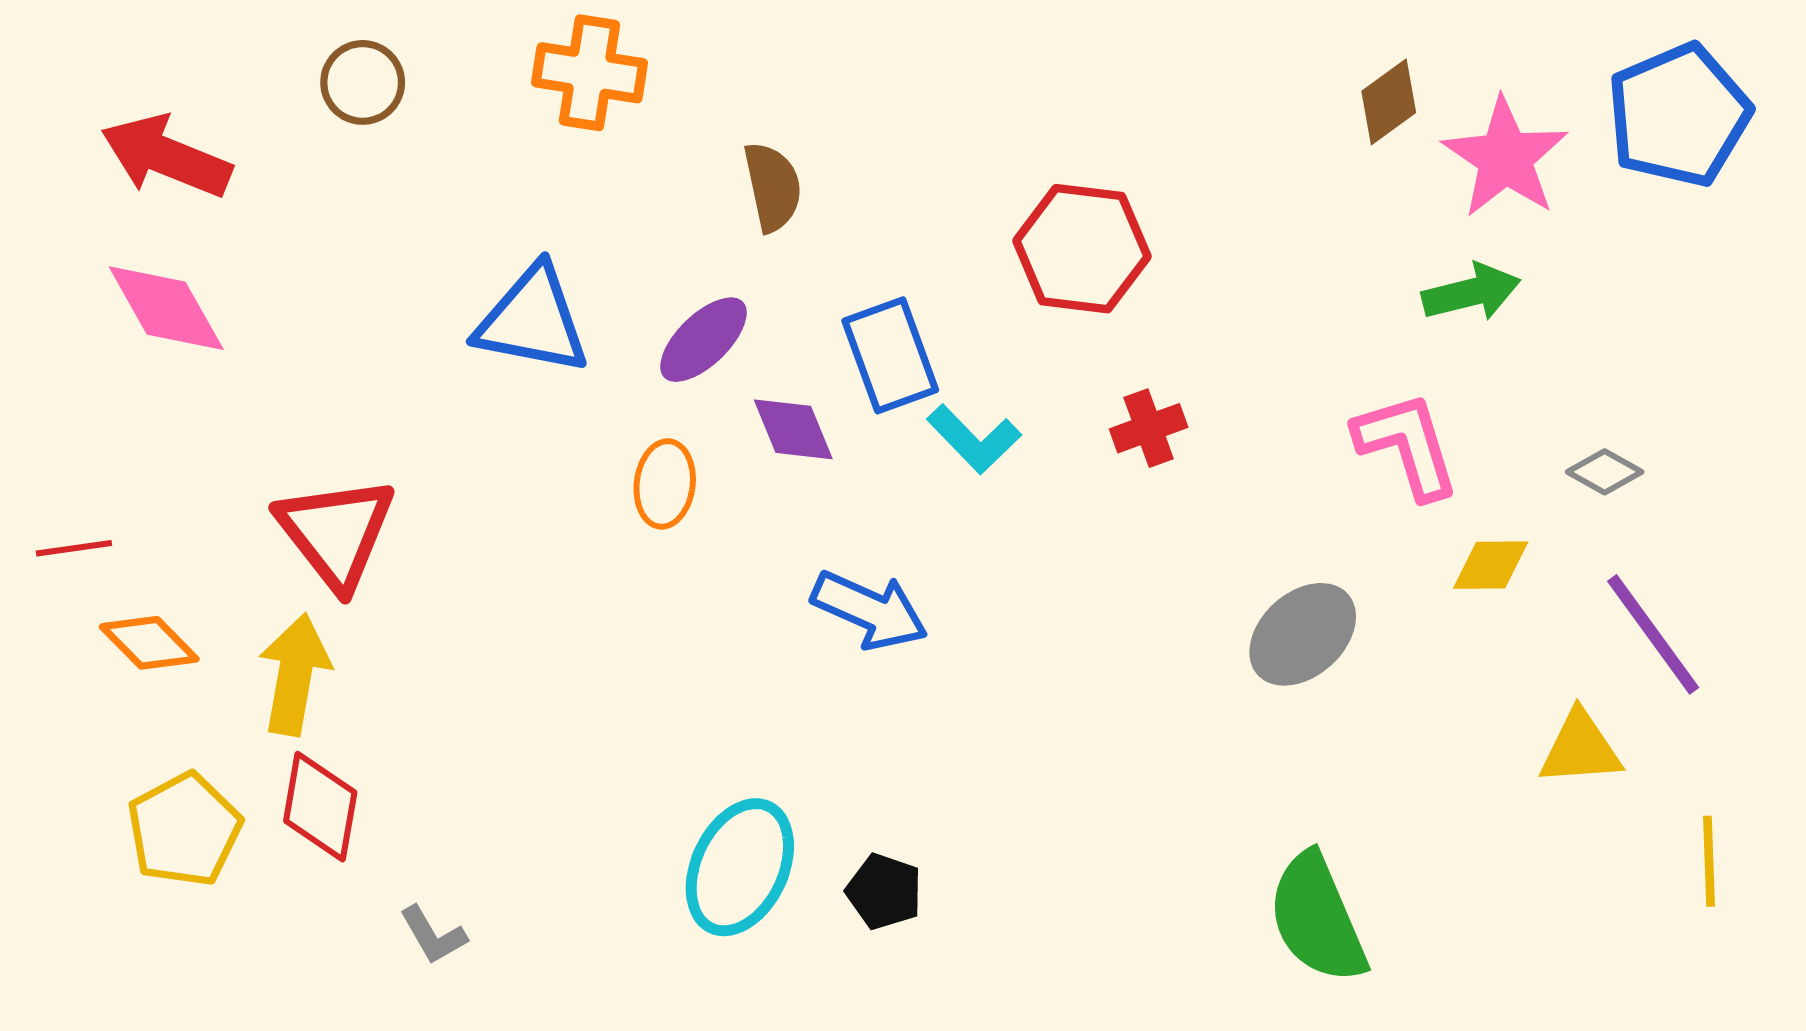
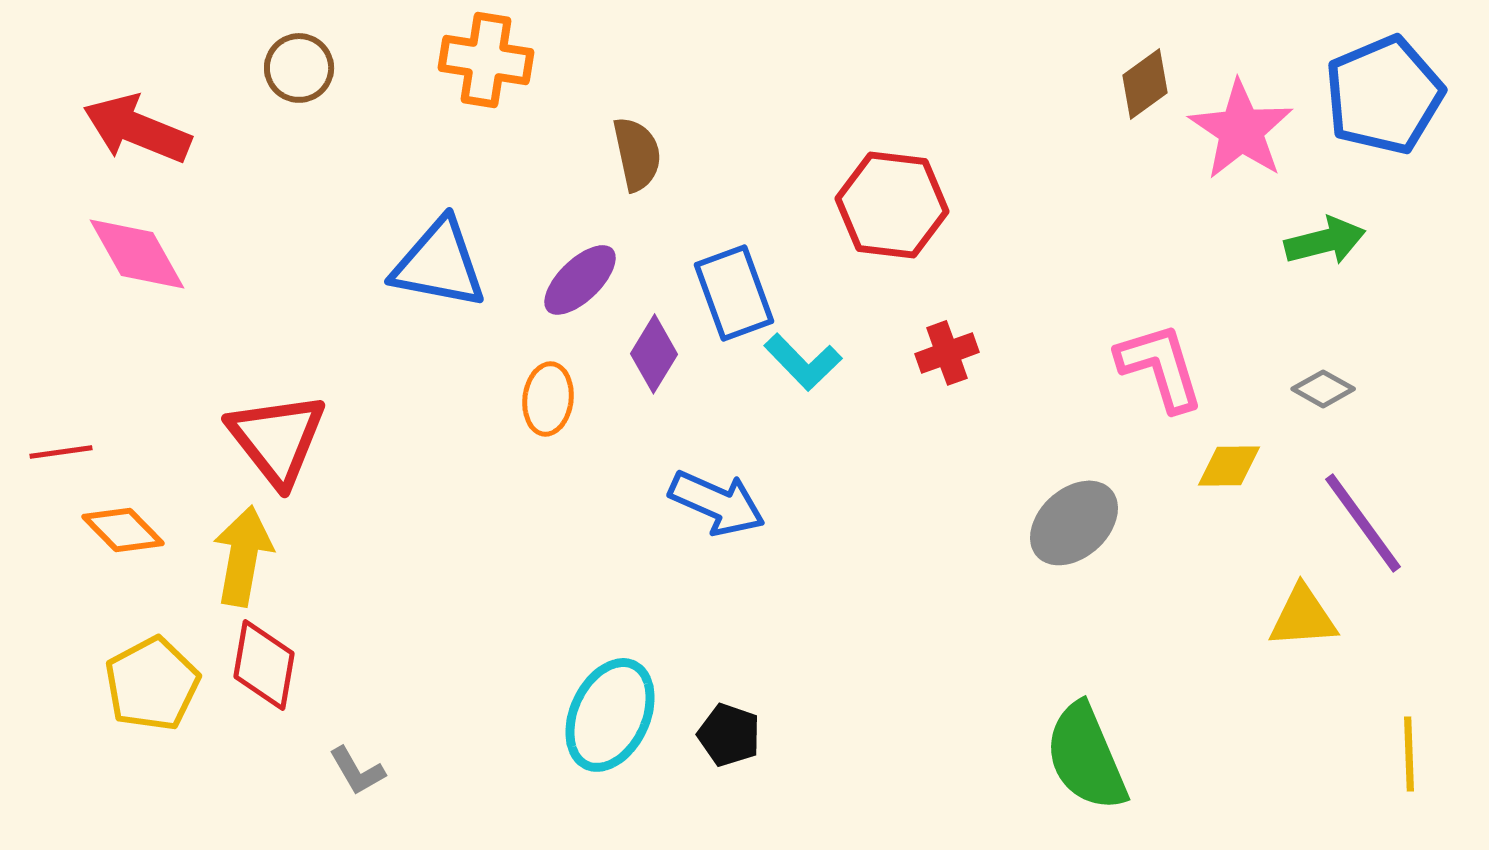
green arrow: (1471, 292) -> (1325, 241), moved
purple diamond: (793, 429) -> (654, 354), turned 54
yellow line: (1709, 861) -> (1409, 754), moved

